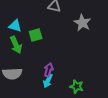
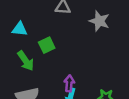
cyan triangle: (15, 26) -> (20, 29), moved

